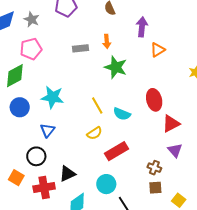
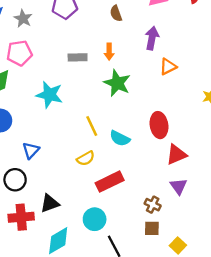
cyan star: (53, 97) -> (49, 95), moved

